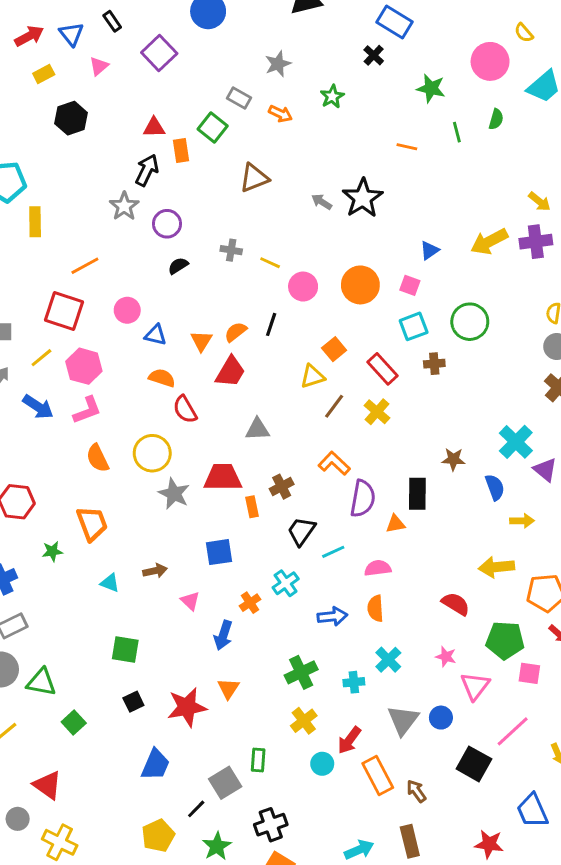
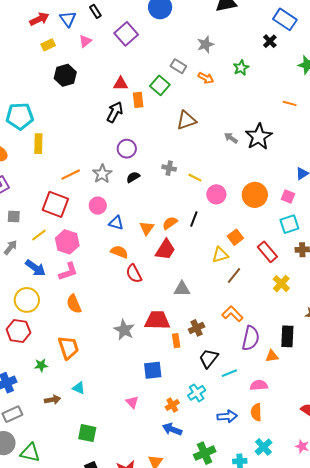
gray star: (124, 206) -> (102, 174), moved
yellow cross: (377, 412) -> (281, 284), moved
yellow circle: (152, 453) -> (27, 300), moved
brown arrow: (155, 571) -> (52, 400), moved
blue arrow: (223, 635) -> (172, 429), moved, turned 90

